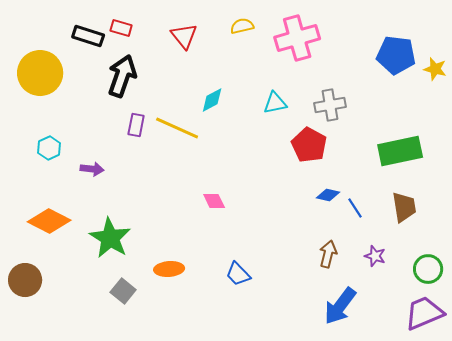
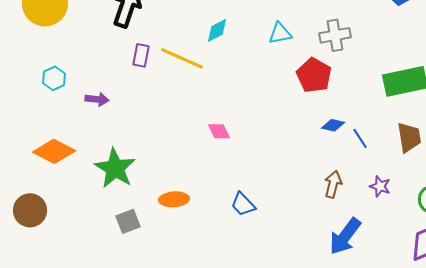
gray square: (123, 291) -> (128, 221), turned 30

